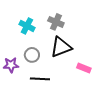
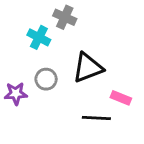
gray cross: (56, 22) -> (65, 17), moved
black line: (40, 79) -> (96, 118), moved

